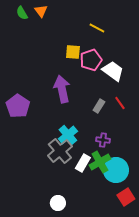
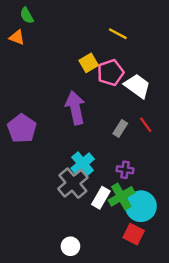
orange triangle: (41, 11) -> (17, 37), moved, turned -32
yellow square: (73, 52) -> (89, 63), turned -35
red square: (126, 197) -> (134, 234), moved, turned -30

